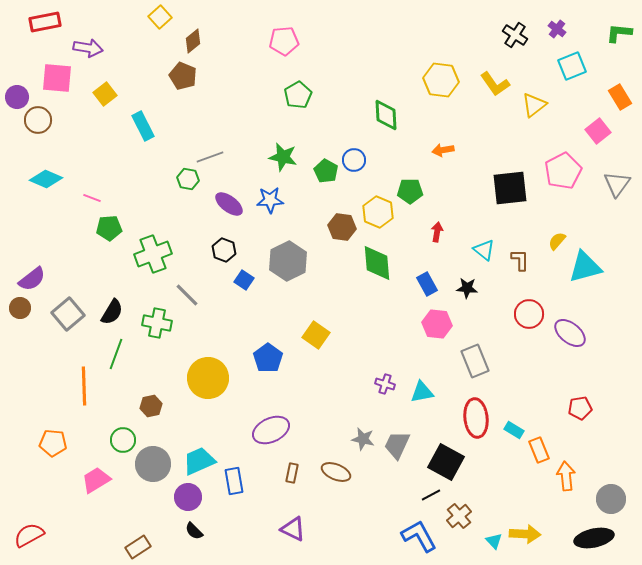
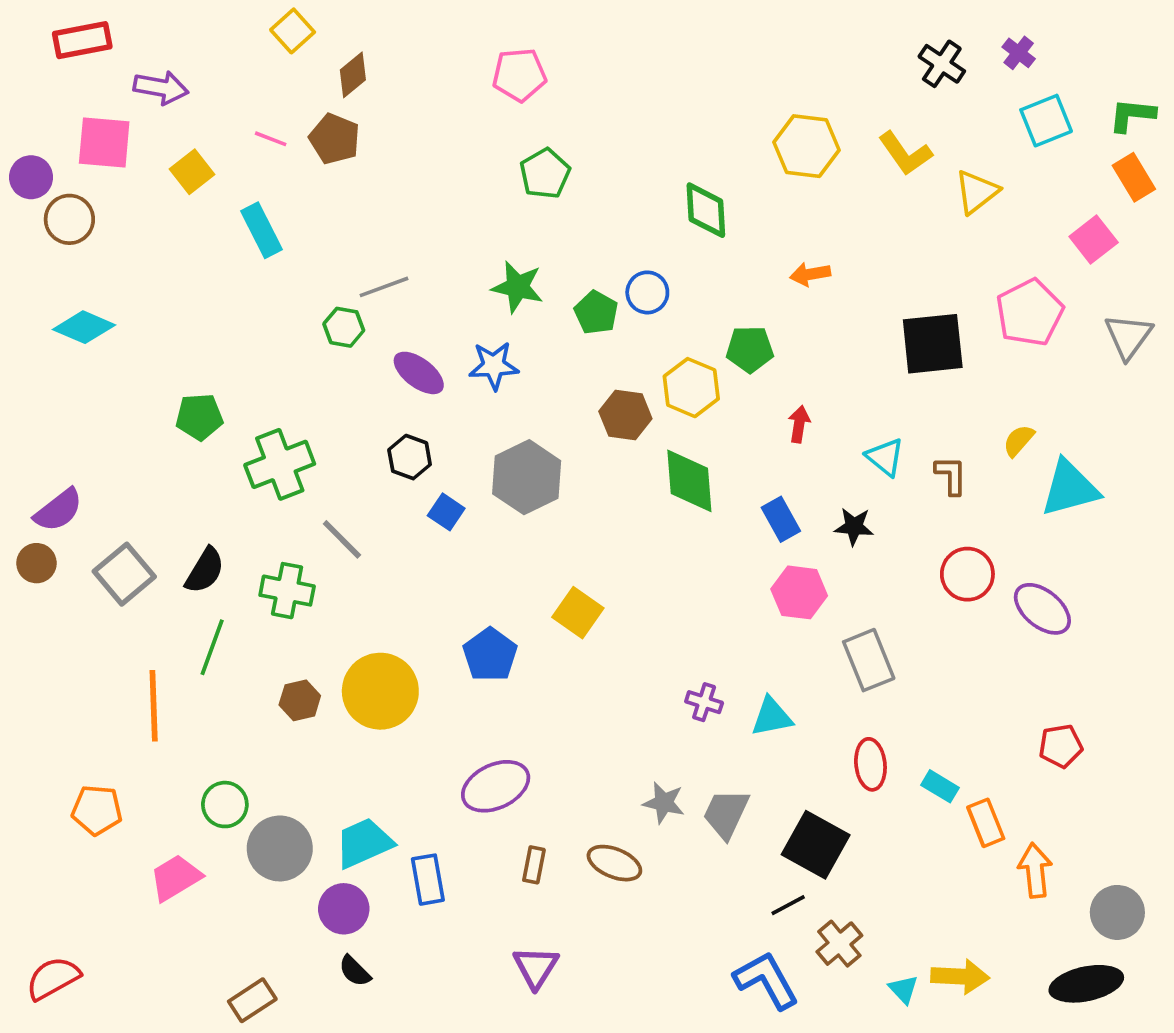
green L-shape: (619, 33) -> (1132, 115), moved
pink line: (92, 198) -> (271, 139), moved
brown hexagon: (151, 406) -> (300, 700), moved
red ellipse: (476, 418) -> (870, 764), size x0.7
purple triangle: (293, 529) -> (536, 967), turned 36

